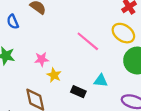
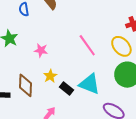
yellow star: (54, 75) -> (50, 76), moved
cyan triangle: (101, 81) -> (89, 84), size x1.6

